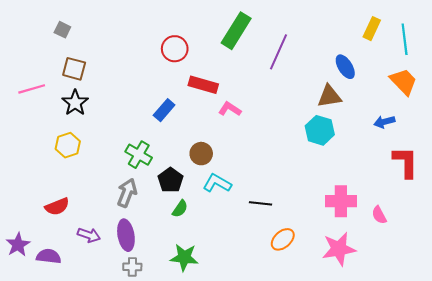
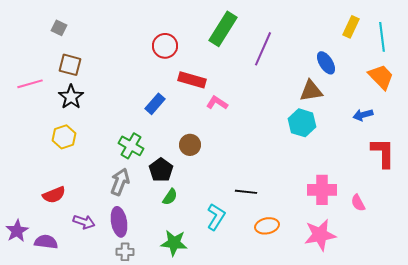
cyan L-shape: (217, 183) -> (216, 217), moved, turned 92
orange ellipse: (283, 239) -> (267, 226), turned 30

